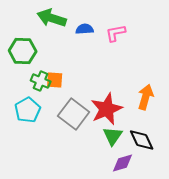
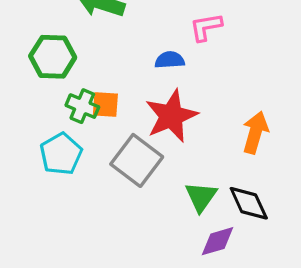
blue semicircle: (85, 29) -> (170, 60), moved
red star: (107, 109) -> (171, 116), moved

